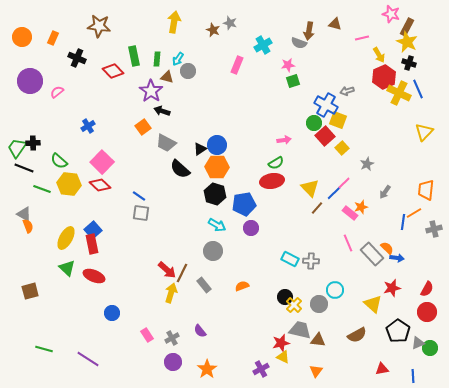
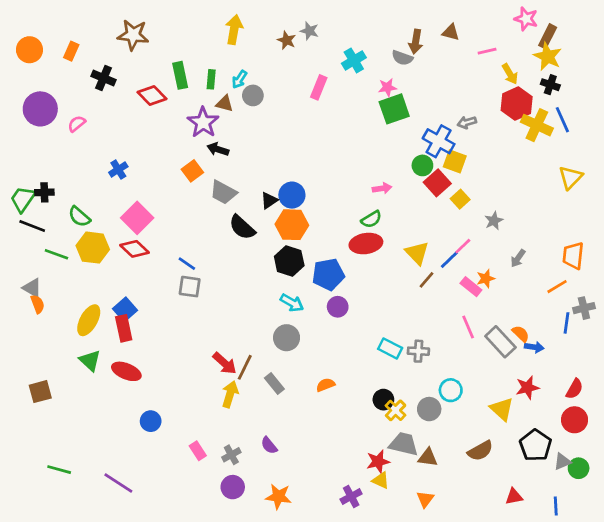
green square: (293, 81) -> (394, 109), size x1.6
blue line: (403, 222) -> (566, 323), moved
orange star: (207, 369) -> (278, 496), turned -30

